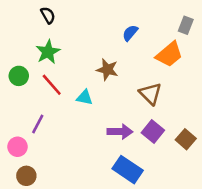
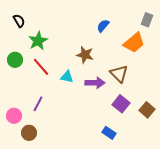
black semicircle: (48, 15) -> (19, 21), moved
purple line: (38, 124) -> (38, 104), moved
purple arrow: (120, 132) -> (95, 83), moved
blue rectangle: (128, 170) -> (109, 133), moved, size x0.6
brown circle: (26, 176) -> (29, 133), moved

